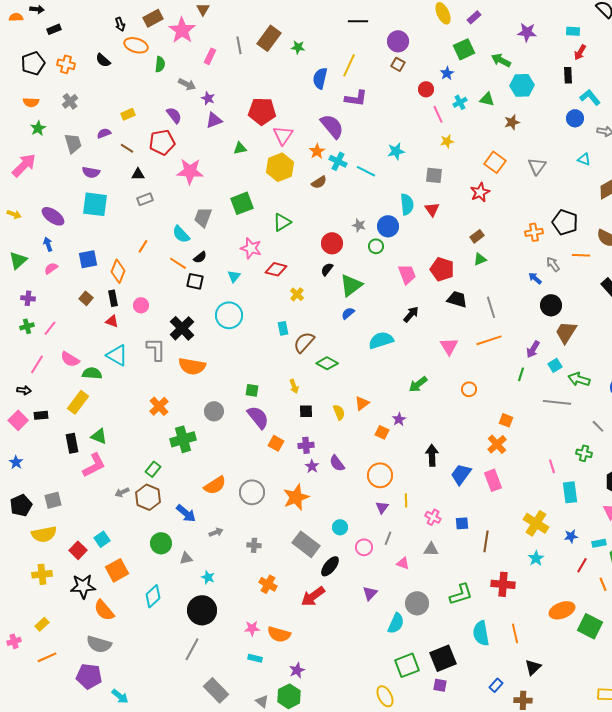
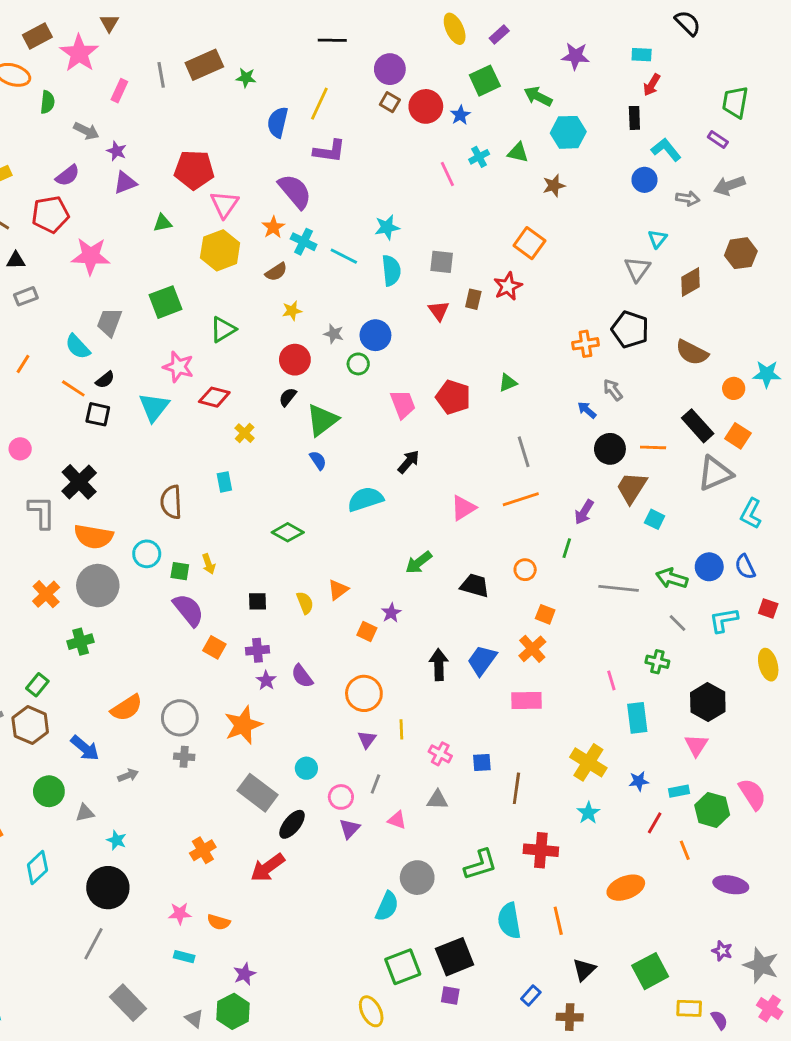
brown rectangle: (269, 38) -> (204, 65), turned 30
red circle: (426, 89) -> (426, 106), moved, size x1.5
purple semicircle: (174, 115) -> (68, 176), turned 90
yellow star: (447, 141) -> (292, 311), moved
cyan triangle: (584, 159) -> (657, 239), turned 48
gray triangle: (537, 166) -> (637, 269), moved
cyan semicircle: (407, 204) -> (391, 270), moved
brown rectangle: (477, 236) -> (473, 299), moved, turned -40
orange line: (581, 255) -> (653, 447), moved
cyan triangle: (234, 276) -> (154, 407), size x1.6
black trapezoid: (457, 299) -> (475, 586), moved
blue semicircle: (348, 313) -> (318, 460), turned 96
cyan circle: (229, 315) -> (147, 554), moved, size x0.7
brown semicircle: (304, 342) -> (171, 502), moved, turned -45
pink triangle: (449, 346) -> (463, 508), turned 30
cyan square: (555, 365) -> (655, 519), moved, turned -32
green arrow: (579, 379) -> (672, 578), moved
yellow arrow: (294, 386) -> (209, 564), moved
orange circle: (469, 389) -> (525, 570), moved
gray circle: (214, 411) -> (98, 586), moved, size x1.5
green cross: (183, 439) -> (81, 642), size x0.7
blue trapezoid: (461, 474) -> (482, 660), moved
pink rectangle: (493, 480) -> (527, 701), turned -70
gray cross: (254, 545) -> (184, 757), moved
orange cross: (268, 584) -> (203, 850), turned 30
purple triangle: (370, 593) -> (350, 829), moved
green square: (590, 626) -> (650, 971), moved, turned 35
orange semicircle: (279, 634) -> (219, 922), size x0.7

